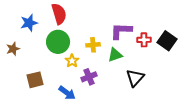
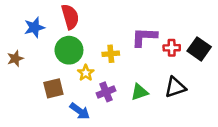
green triangle: (115, 55) -> (139, 92), moved
black triangle: (135, 78) -> (175, 87), moved, turned 30
brown square: (35, 80) -> (53, 88), moved

